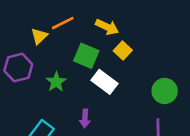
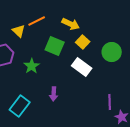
yellow triangle: (39, 36) -> (19, 31), turned -32
white rectangle: (105, 82) -> (82, 67), moved
green circle: (165, 91) -> (112, 52), moved

